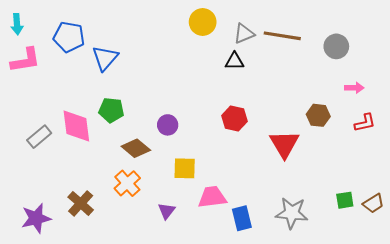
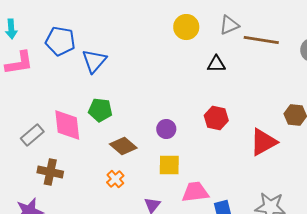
gray triangle: (244, 34) -> (229, 25), moved
purple circle: (168, 125) -> (166, 129), moved
red triangle: (284, 144) -> (263, 142), turned 32
orange cross: (127, 183) -> (115, 179), size x0.7
brown cross: (81, 203) -> (50, 172), moved, turned -30

